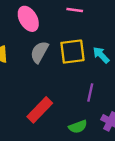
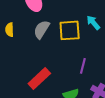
cyan arrow: (101, 55) -> (93, 23), moved

